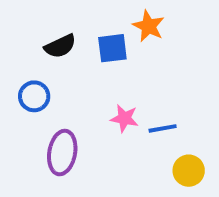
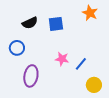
orange star: (149, 26) -> (90, 13), moved
blue line: (163, 128) -> (81, 64), turned -40

